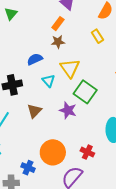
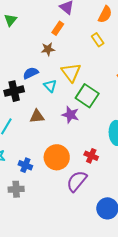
brown star: (58, 42) -> (48, 49), moved
blue semicircle: (35, 59) -> (31, 73), moved
brown triangle: (34, 111) -> (37, 116), turned 42
blue cross: (28, 168) -> (25, 165), moved

